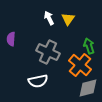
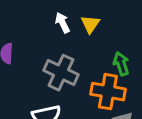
orange cross: (80, 65) -> (108, 92), turned -30

